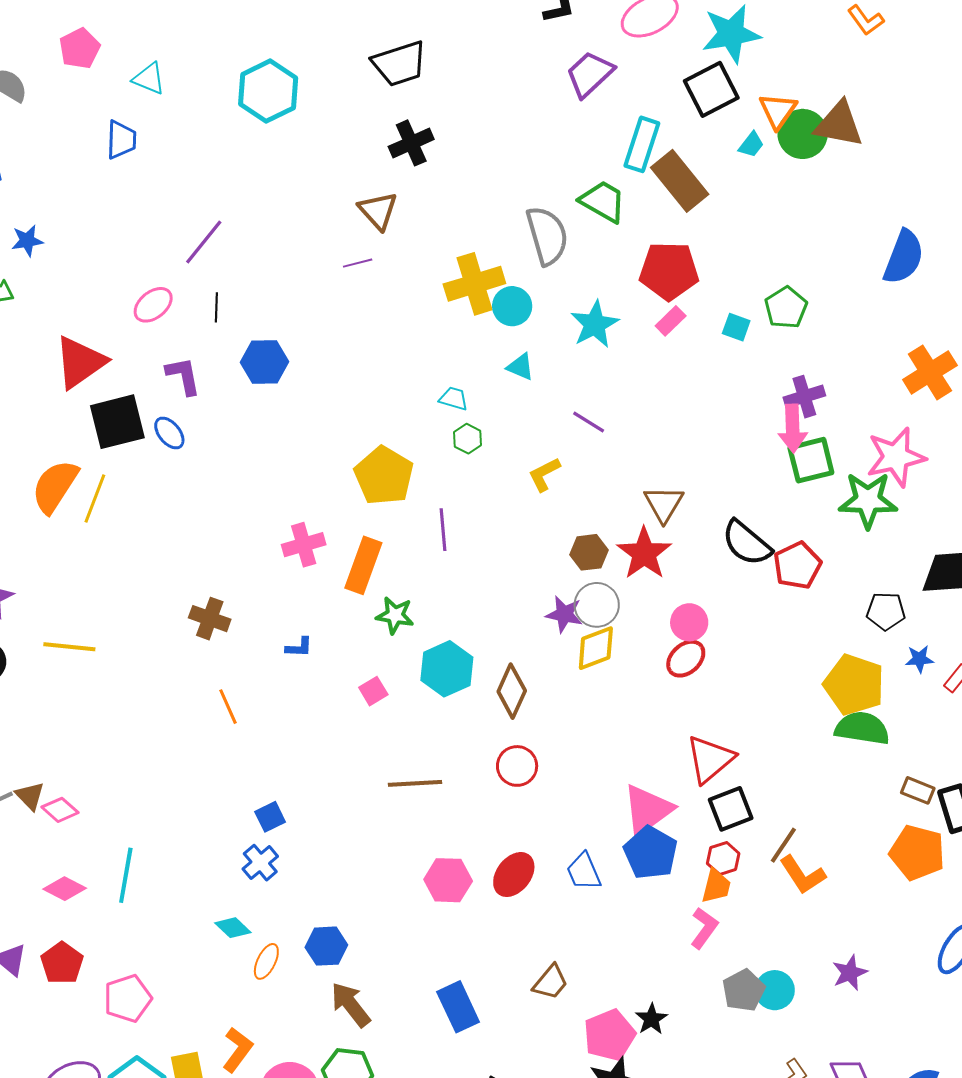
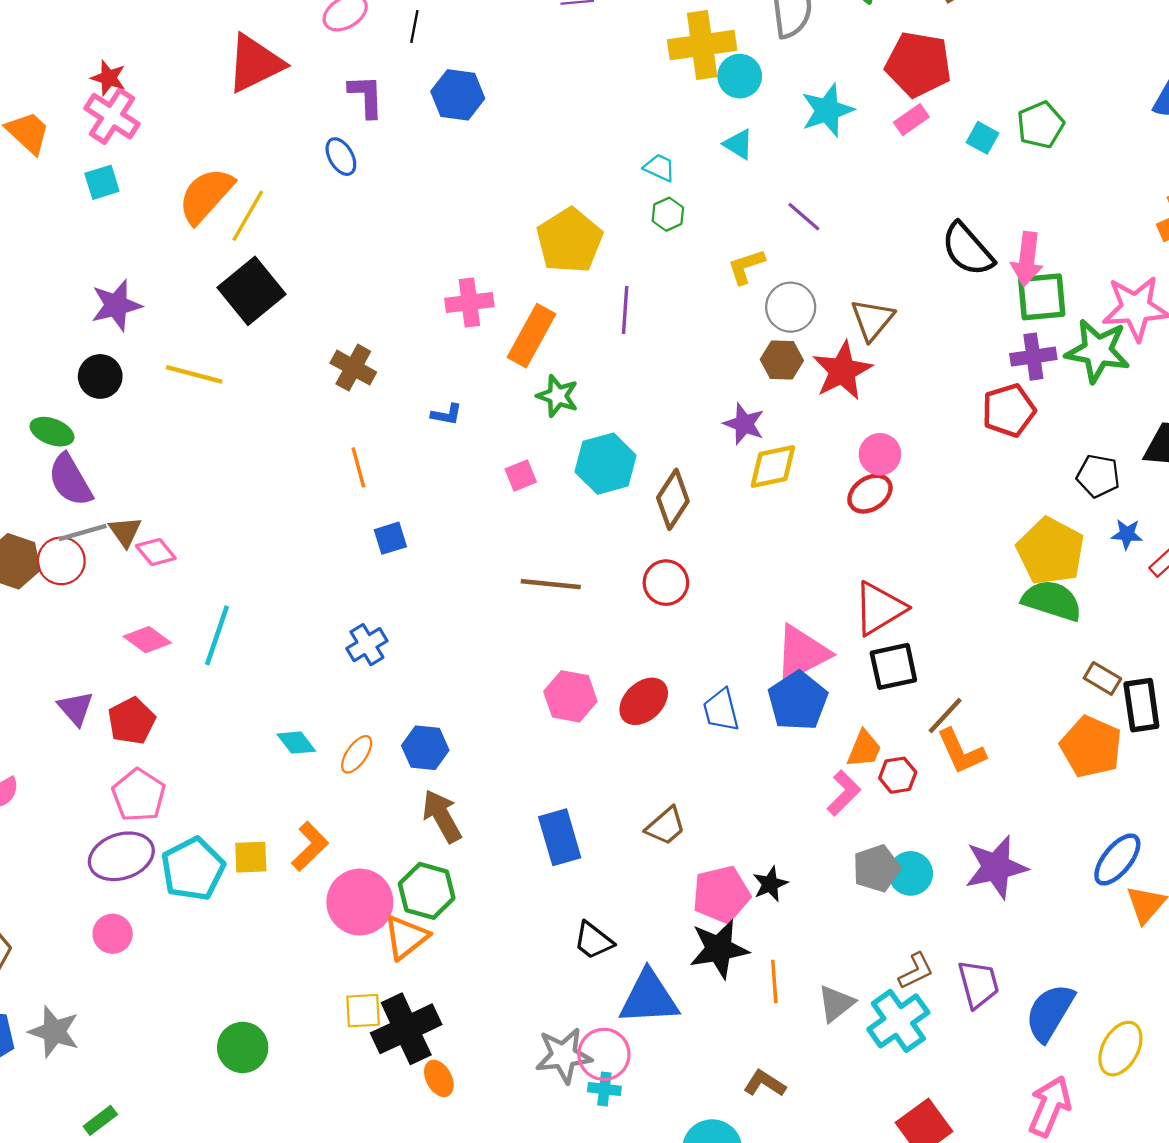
purple cross: (804, 397) -> (1033, 357), moved
black square: (117, 422) -> (251, 291), moved, turned -34
black semicircle: (747, 543) -> (968, 249), moved
gray circle: (597, 605) -> (791, 307), moved
blue square: (270, 817) -> (390, 538), moved
red hexagon: (723, 858) -> (898, 775), moved
cyan diamond: (233, 928) -> (296, 743), moved
purple star: (850, 973) -> (996, 867), size x1.6
pink pentagon: (128, 998) -> (139, 795), moved, turned -30

